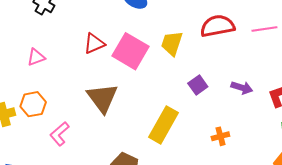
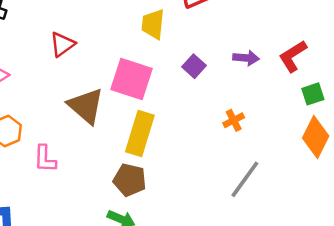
pink square: (131, 51) -> (131, 79), moved
yellow rectangle: (163, 125) -> (140, 133), moved
pink L-shape: (59, 134) -> (45, 159), turned -35

